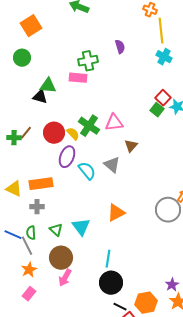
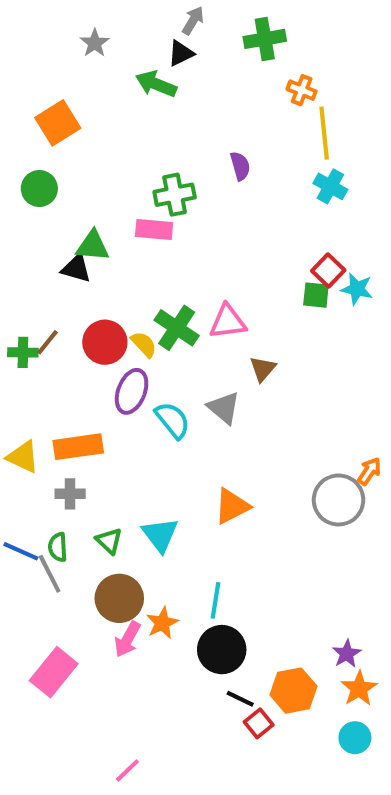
green square: (157, 110) -> (316, 295), turned -32
orange star: (29, 270) -> (162, 623), moved
pink rectangle: (29, 294) -> (54, 672), size x1.6

